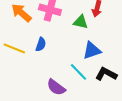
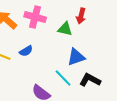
blue semicircle: (41, 44) -> (26, 51), turned 40

